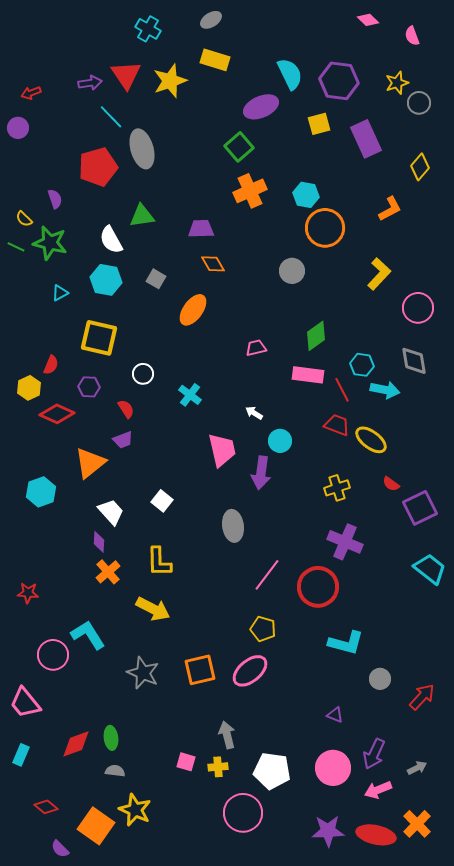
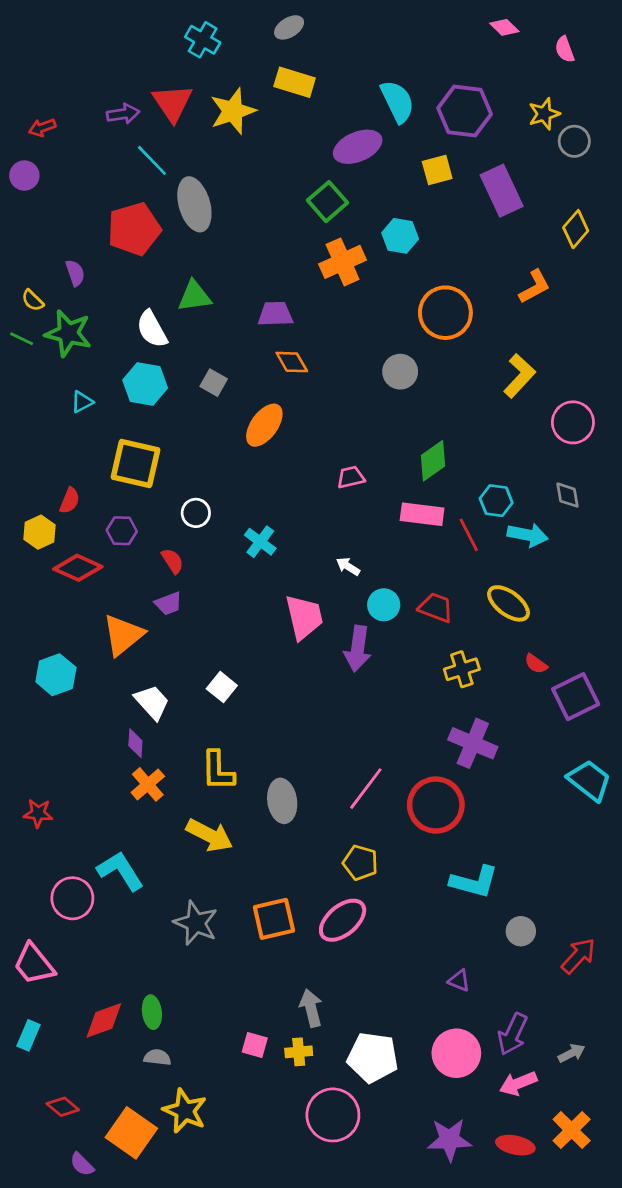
cyan hexagon: (306, 195) -> (400, 236), moved
gray diamond: (414, 361) -> (567, 495), size x0.7
red trapezoid: (337, 425) -> (436, 608), moved
gray ellipse: (233, 526) -> (282, 801), moved
red ellipse: (376, 835) -> (515, 1145), size x0.7

